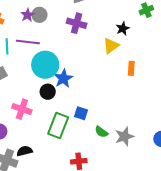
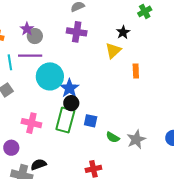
gray circle: (39, 15) -> (35, 36), moved
black circle: (48, 92) -> (71, 103), moved
green rectangle: (58, 126) -> (65, 120), moved

